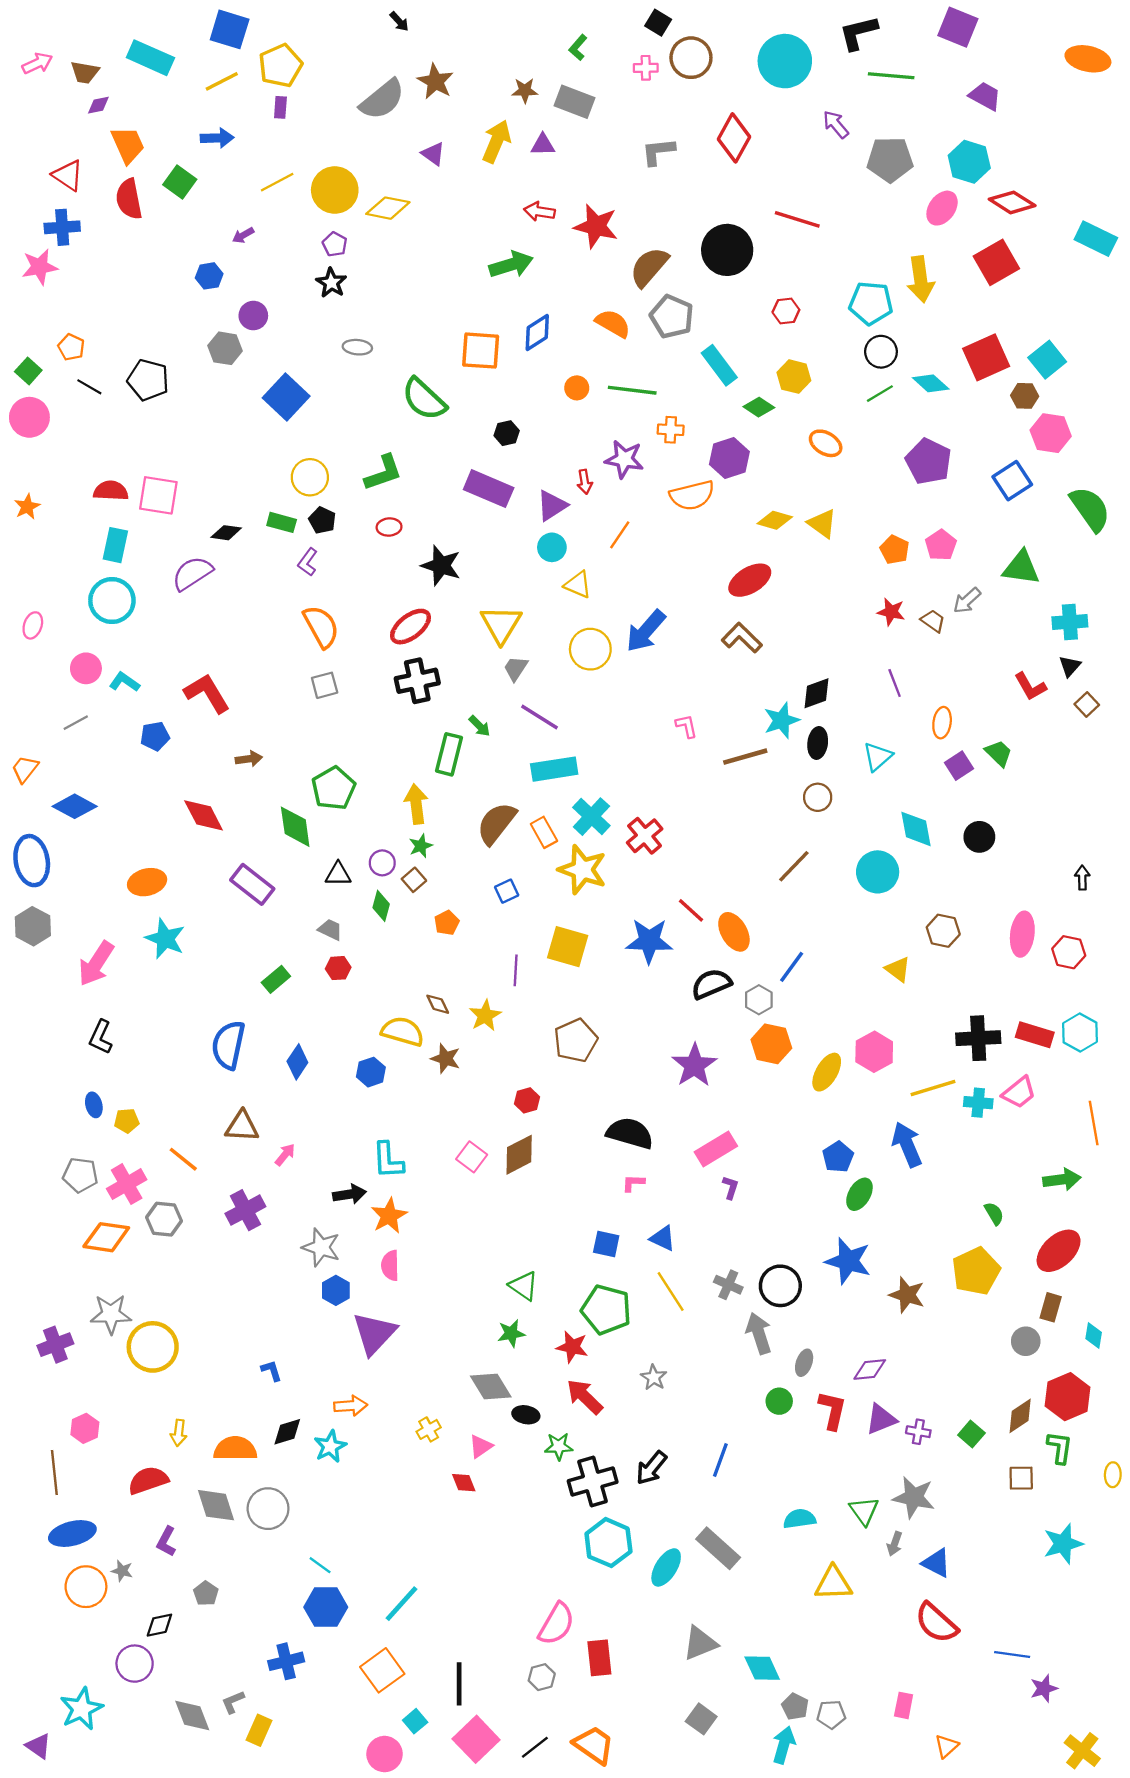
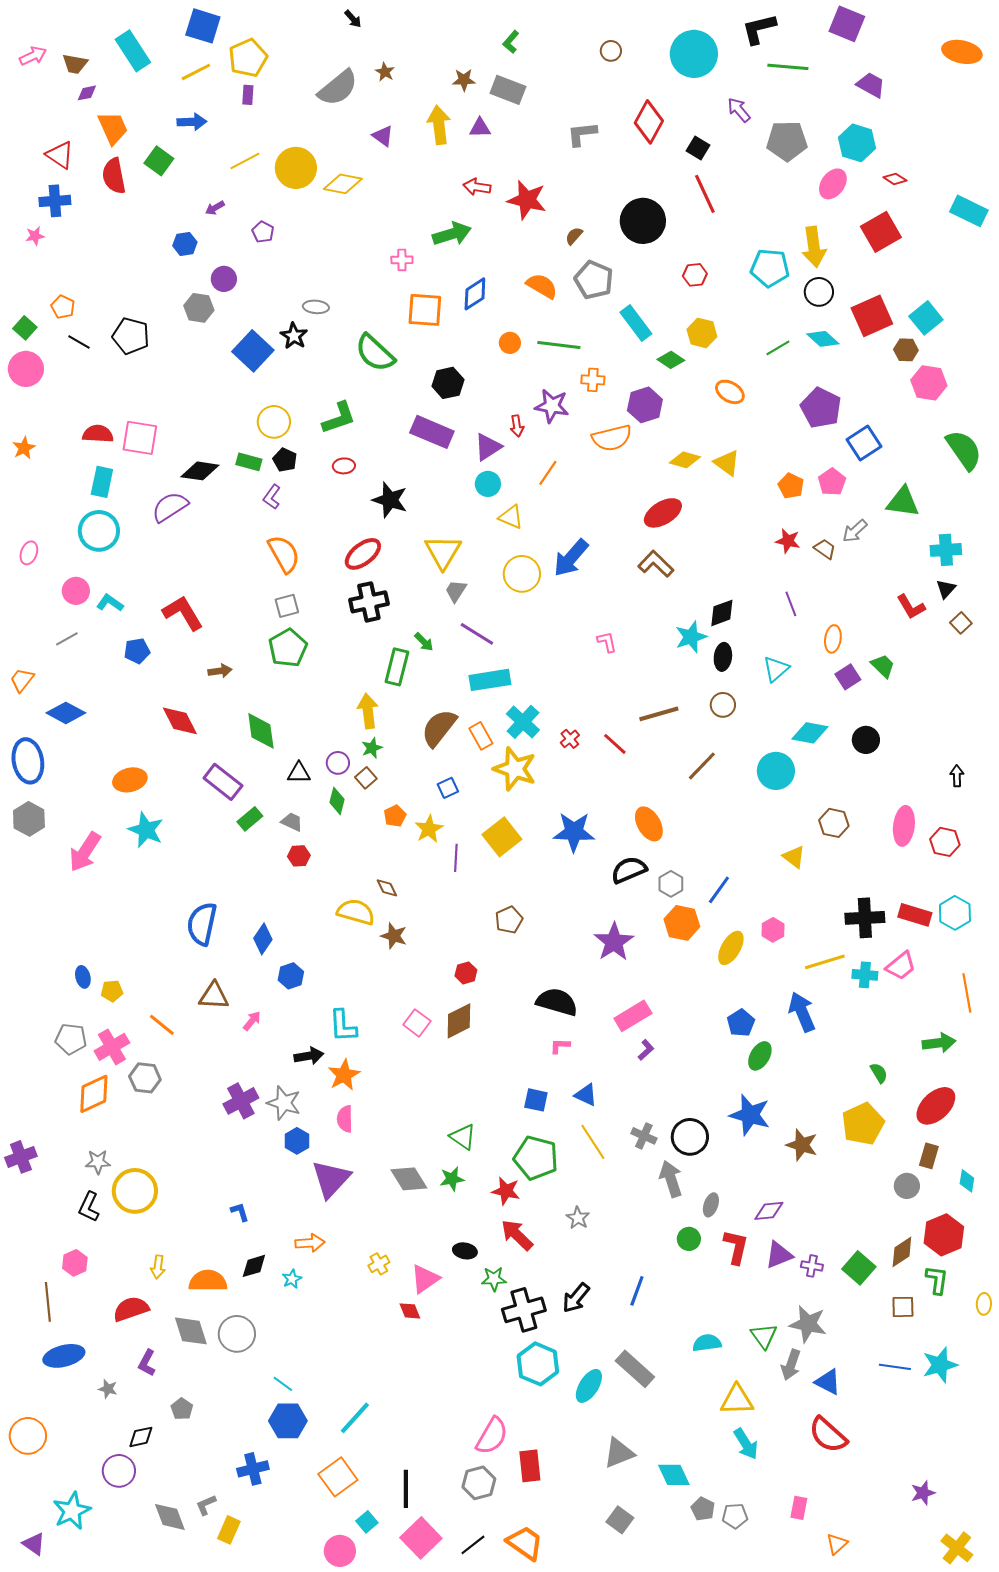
black square: (658, 23) -> (698, 148), moved
cyan rectangle: (150, 58) -> (133, 51), turned 33
brown circle: (691, 58) -> (611, 51), size x0.6
pink cross: (646, 68) -> (402, 260), moved
brown star: (435, 81) -> (385, 72), size x0.6
yellow arrow: (496, 141) -> (439, 125), turned -30
red diamond: (1012, 202) -> (895, 179), size x0.6
red line: (797, 219) -> (705, 194), turned 48
purple pentagon: (335, 244) -> (263, 232), moved
pink star: (40, 267) -> (35, 236), size x0.6
brown semicircle: (649, 267) -> (574, 236), size x0.5
black star: (331, 283) -> (294, 336), moved
black circle: (881, 352) -> (819, 292), moved
black hexagon: (507, 433) -> (448, 383), size x1.4
blue square: (1012, 481) -> (864, 443), moved
black diamond: (226, 533) -> (200, 471), size x1.4
brown line: (745, 757) -> (659, 714), moved
green pentagon: (334, 788) -> (288, 648), moved
cyan diamond: (916, 829) -> (810, 733), turned -69
red cross: (645, 836) -> (570, 739), size x0.6
red line: (691, 910) -> (615, 744), moved
yellow square: (568, 947) -> (502, 837), turned 36
blue line: (792, 967) -> (719, 890), moved
green rectangle: (276, 979) -> (250, 819), moved
yellow star: (485, 1016) -> (429, 829), moved
black L-shape: (101, 1037) -> (89, 1207), moved
brown pentagon: (576, 1040) -> (509, 920), size x0.7
pink hexagon: (874, 1052) -> (773, 930), size x0.7
blue hexagon: (371, 1072) -> (291, 976), moved
purple L-shape: (731, 1187) -> (646, 1050), turned 30
purple cross: (245, 1210) -> (241, 1101), moved
orange diamond: (106, 1237) -> (94, 1094), turned -33
gray star: (111, 1314) -> (98, 1162), size x0.7
purple cross: (55, 1345) -> (21, 1157), moved
gray diamond: (491, 1386) -> (409, 1179), moved
green square: (971, 1434) -> (859, 1268), size x1.4
cyan star: (330, 1446) -> (292, 1279), size x0.7
pink triangle: (481, 1446) -> (425, 1279), size x1.4
gray arrow: (895, 1544) -> (791, 1365), size x1.4
orange circle: (86, 1587) -> (28, 1436), moved
blue line: (1012, 1655) -> (895, 1367), moved
gray hexagon: (542, 1677) -> (479, 1483), size x1.4
cyan arrow: (784, 1745) -> (746, 1444), moved, turned 132

